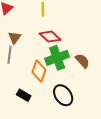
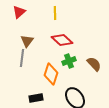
green cross: (57, 58) -> (69, 61), size x0.6
black rectangle: (24, 95) -> (36, 98), turned -40

